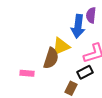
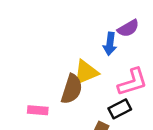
purple semicircle: (91, 15) -> (128, 28), turned -126
blue arrow: (78, 26) -> (110, 44), size x0.7

